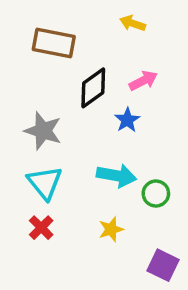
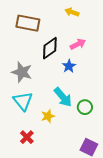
cyan arrow: (116, 176) -> (63, 97), turned 40
red cross: (41, 228) -> (27, 137), moved
yellow star: (111, 229) -> (48, 116), moved

